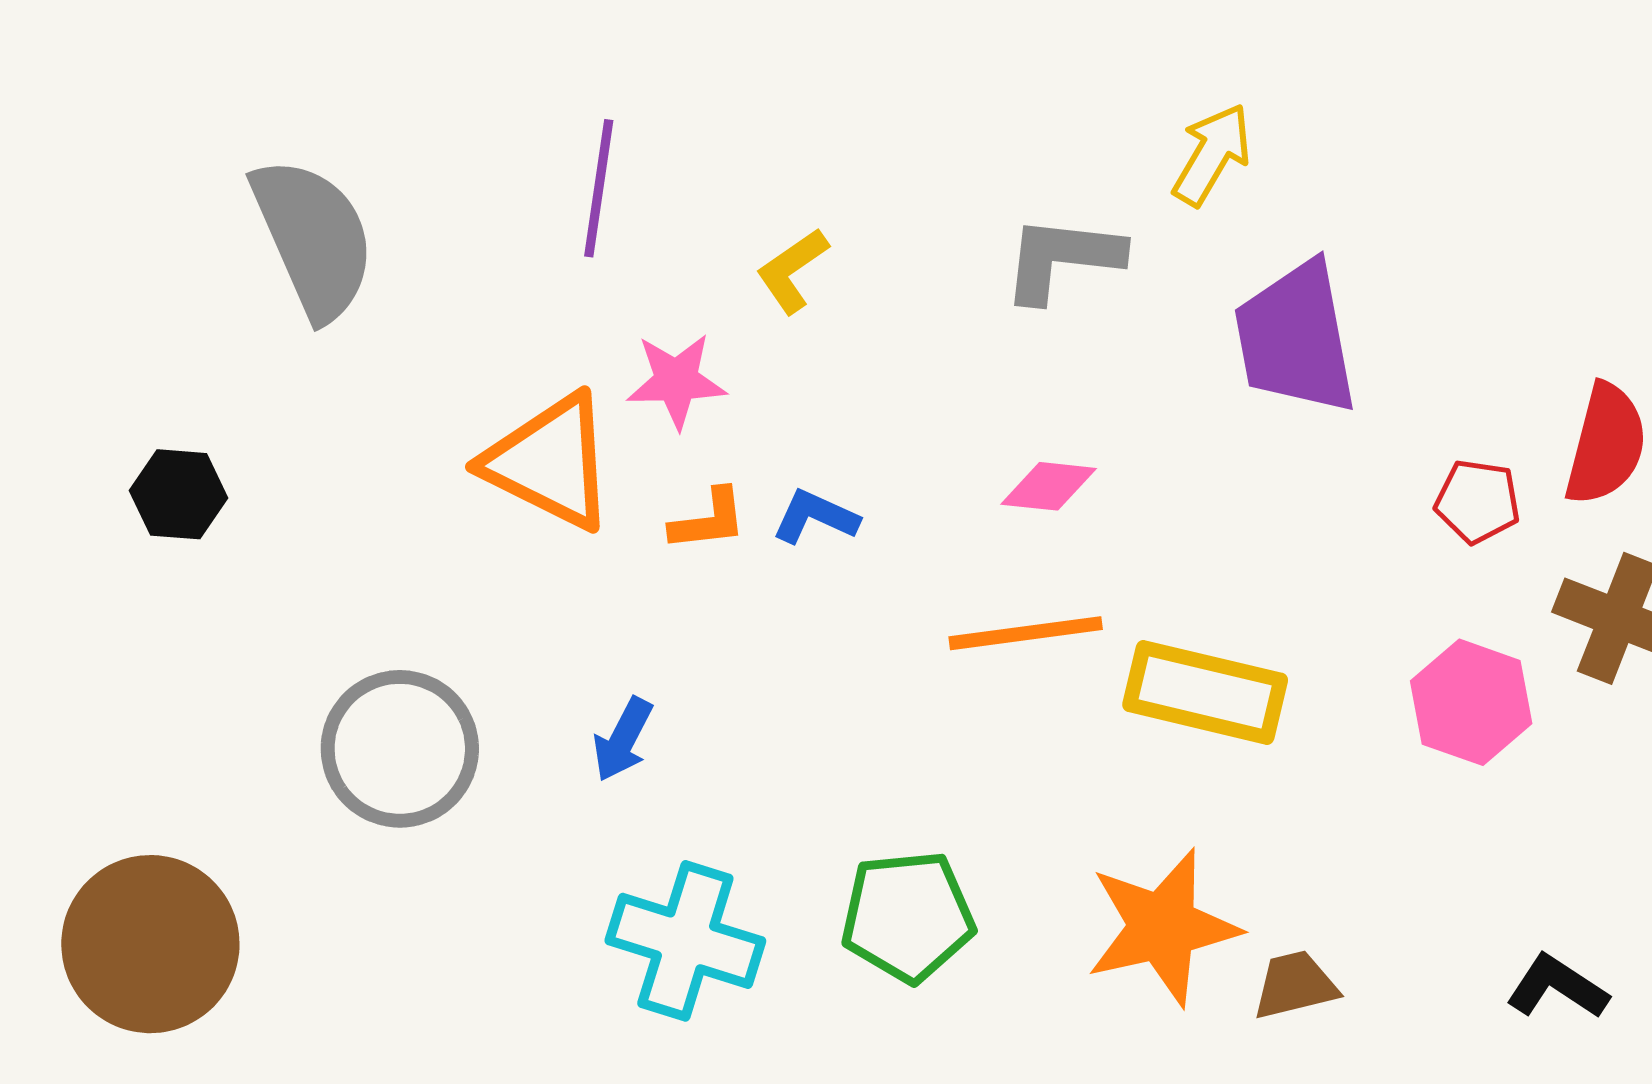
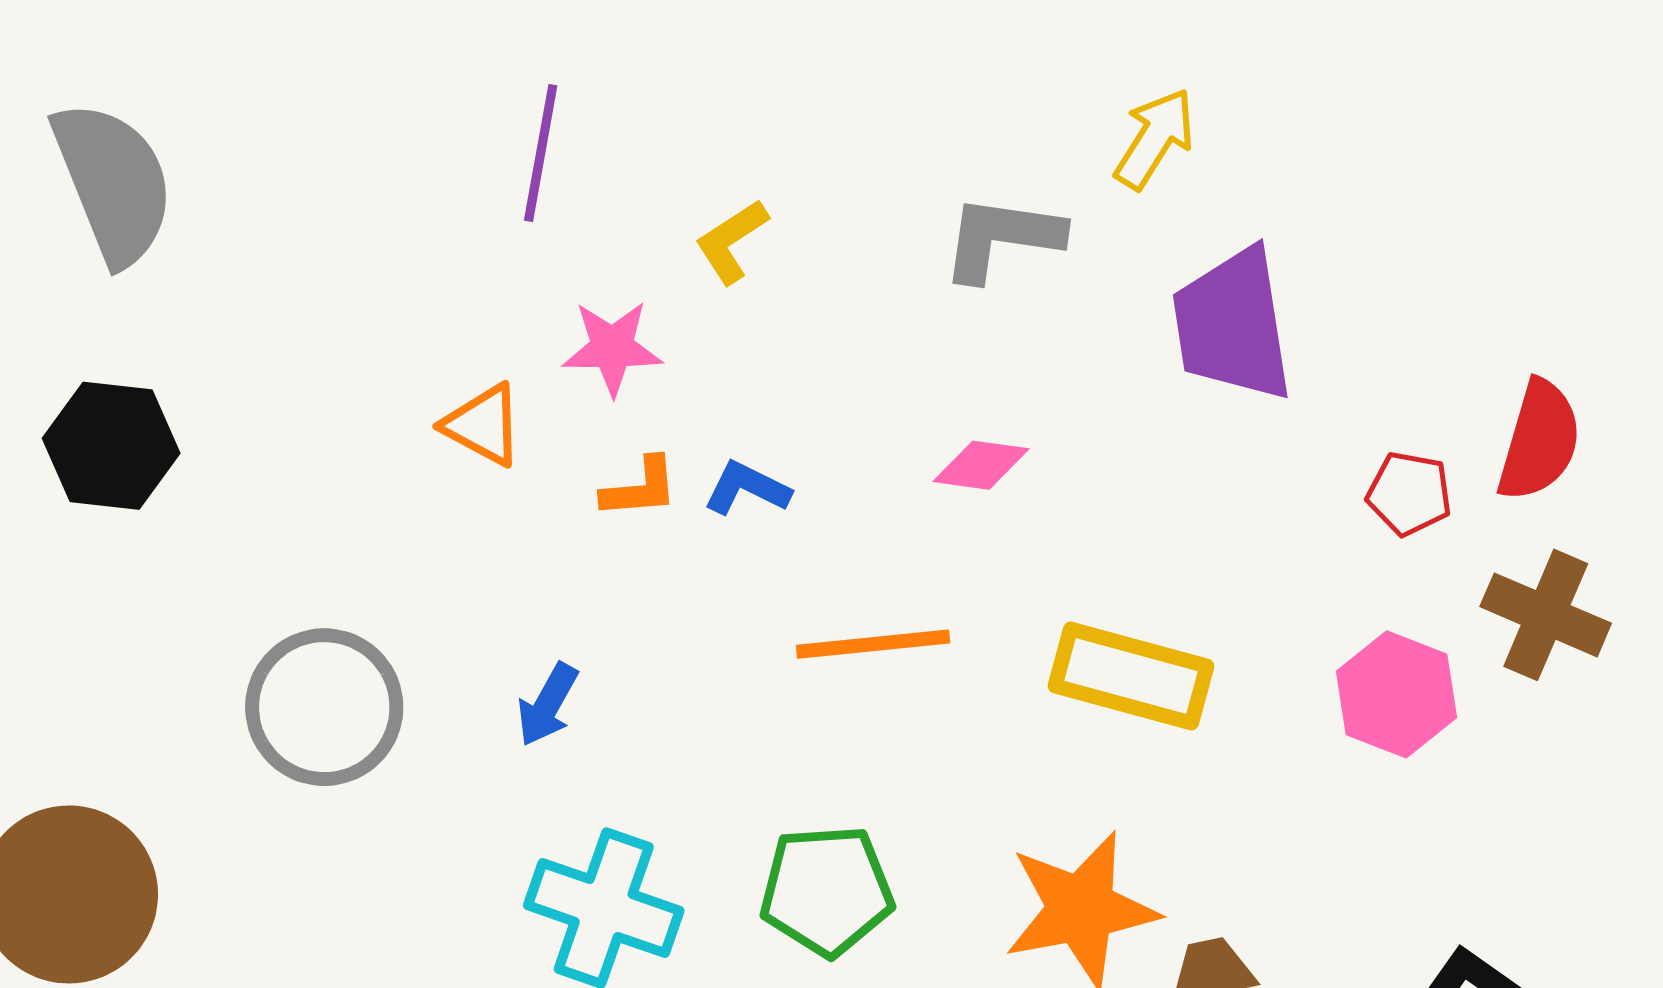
gray semicircle: (313, 238) -> (113, 183), moved
orange triangle: (550, 462) -> (483, 425), size x0.6
black hexagon: (179, 494) -> (111, 446), size x1.4
orange line: (1026, 633) -> (873, 644), moved

